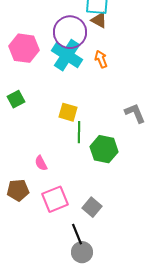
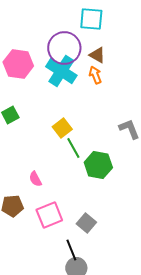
brown triangle: (99, 20) -> (97, 55), moved
yellow square: (68, 112) -> (62, 128), turned 36
green line: (79, 132) -> (73, 148), turned -30

